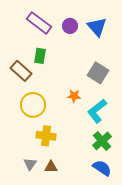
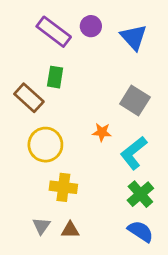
purple circle: (70, 26) -> (91, 26), moved

